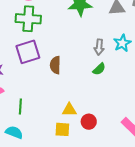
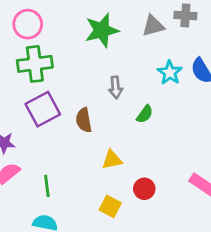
gray arrow: (99, 47) -> (116, 87), moved
yellow triangle: (69, 110) -> (112, 160), moved
yellow square: (62, 129) -> (110, 206), turned 35

